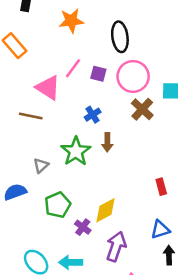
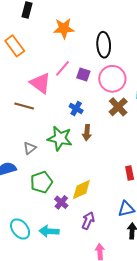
blue cross: (93, 115) -> (76, 108), turned -32
green star: (76, 151) -> (60, 138), turned -30
purple arrow: (116, 246) -> (88, 221), size x0.7

